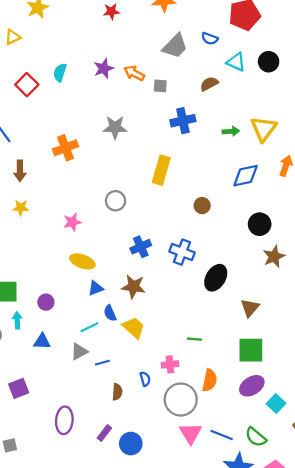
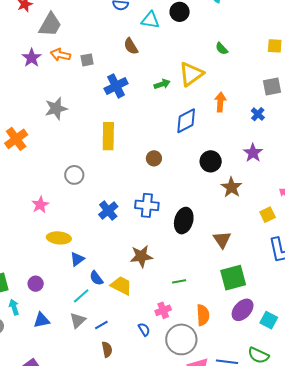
gray trapezoid: (175, 46) -> (50, 25), moved
brown semicircle: (209, 84) -> (131, 46), turned -78
yellow triangle: (264, 129) -> (191, 74), turned 32
brown star: (134, 287) -> (141, 256), moved
brown semicircle: (117, 392) -> (107, 349), moved

